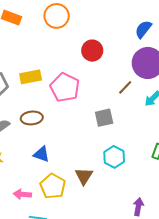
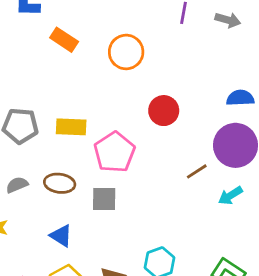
blue semicircle: (143, 29) -> (240, 98), turned 36
gray square: (104, 118) -> (104, 199), moved

